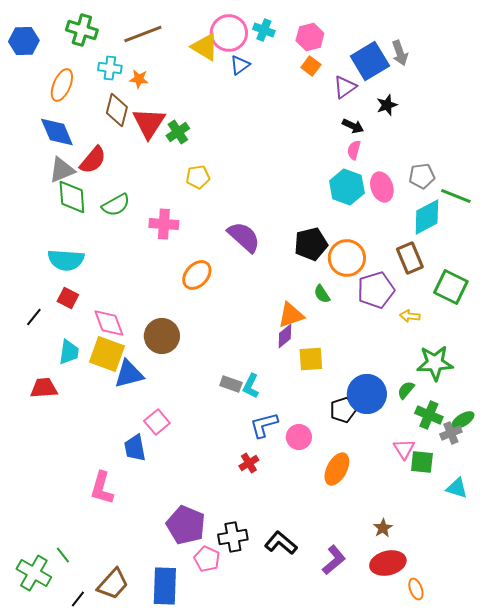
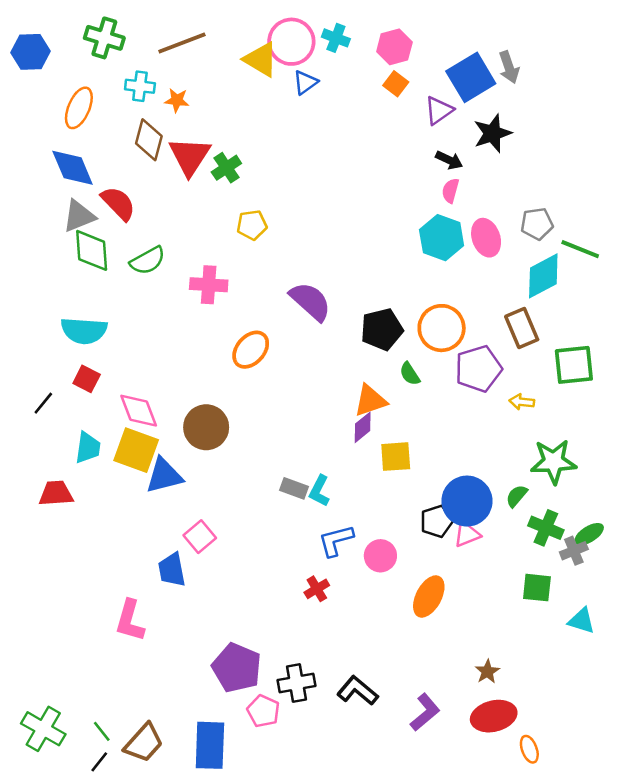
black star: (387, 105) -> (492, 133), size x1.4
red semicircle: (93, 160) -> (118, 203), turned -84
black pentagon: (311, 244) -> (382, 329), moved
green square: (451, 287) -> (574, 365), turned -32
pink triangle: (404, 449) -> (467, 534), moved, turned 40
green line: (63, 555) -> (102, 731), moved

